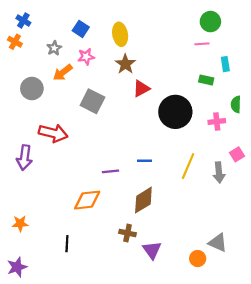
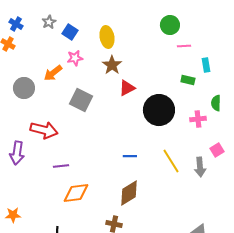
green circle: (210, 22) -> (170, 25), moved
gray star: (54, 48) -> (49, 22), moved
yellow line: (188, 166) -> (171, 161), turned -55
purple line: (111, 171) -> (61, 166), moved

